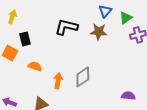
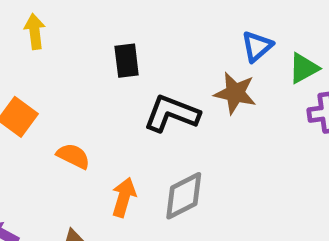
yellow arrow: (12, 17) -> (35, 32), turned -32
black L-shape: (66, 27) -> (172, 114), moved
black rectangle: (25, 39) -> (127, 61), moved

